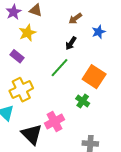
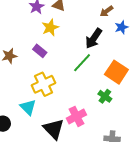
brown arrow: (75, 18) -> (106, 11), moved
black arrow: (71, 43) -> (94, 38), size x1.5

